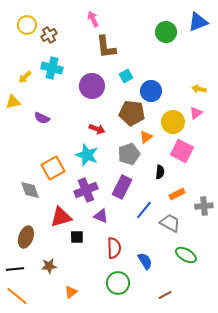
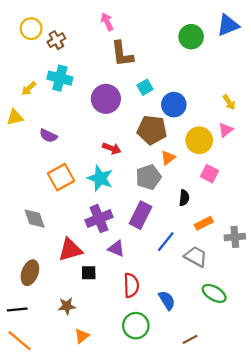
yellow arrow: (199, 89) -> (229, 102), turned -136
pink square: (182, 151) -> (210, 174), size x0.7
orange square: (53, 168) -> (61, 177), moved
brown star: (49, 266) -> (67, 306), moved

